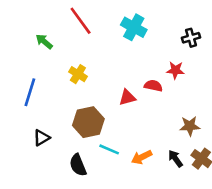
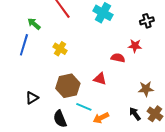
blue line: (30, 92) -> (24, 45), moved
red triangle: (127, 97) -> (100, 79), moved, turned 32
orange arrow: (142, 157) -> (101, 118), moved

